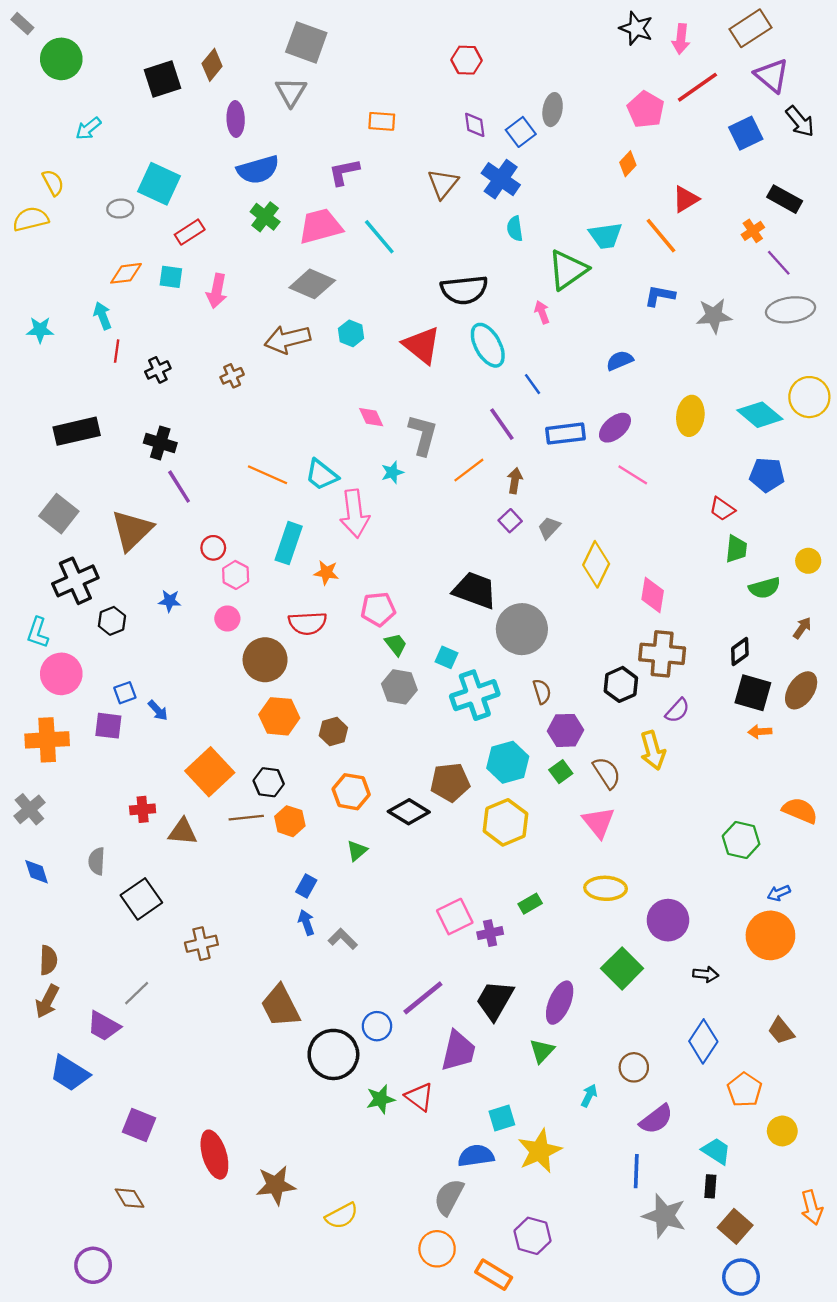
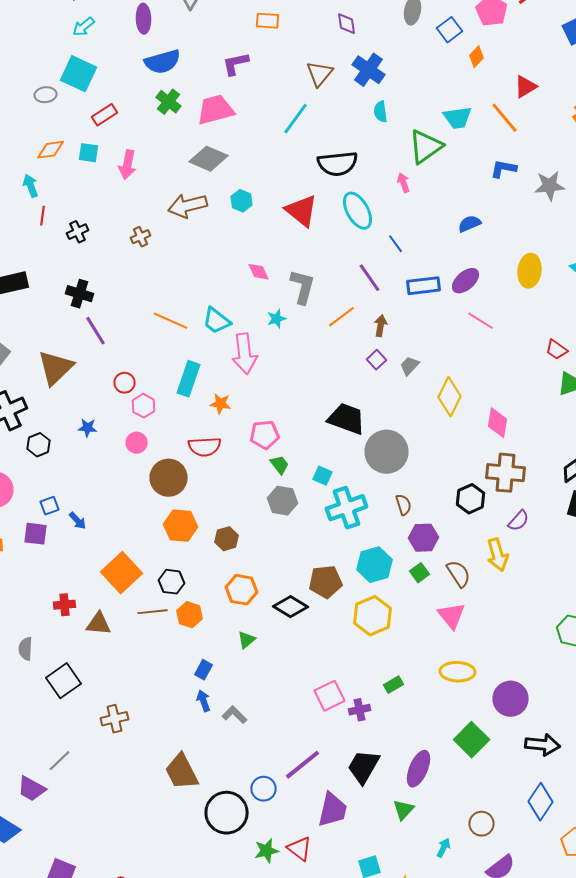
cyan arrow: (88, 128) -> (84, 27), moved
blue square: (521, 132) -> (450, 30), moved
cyan line: (379, 237) -> (296, 119), moved, turned 76
black arrow: (706, 974) -> (542, 745), size x1.6

